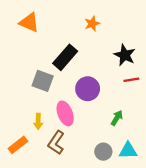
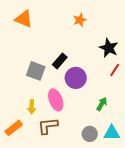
black rectangle: (65, 57) -> (60, 61), moved, size x0.7
red line: (131, 80) -> (115, 70), turned -48
brown L-shape: (56, 143) -> (48, 126), turned 50

